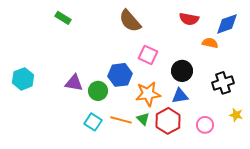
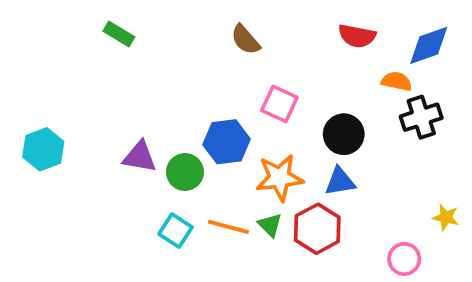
brown semicircle: (130, 21) -> (245, 40), size x0.7
black cross: (223, 83) -> (421, 117), moved
pink circle: (205, 125) -> (404, 259), moved

